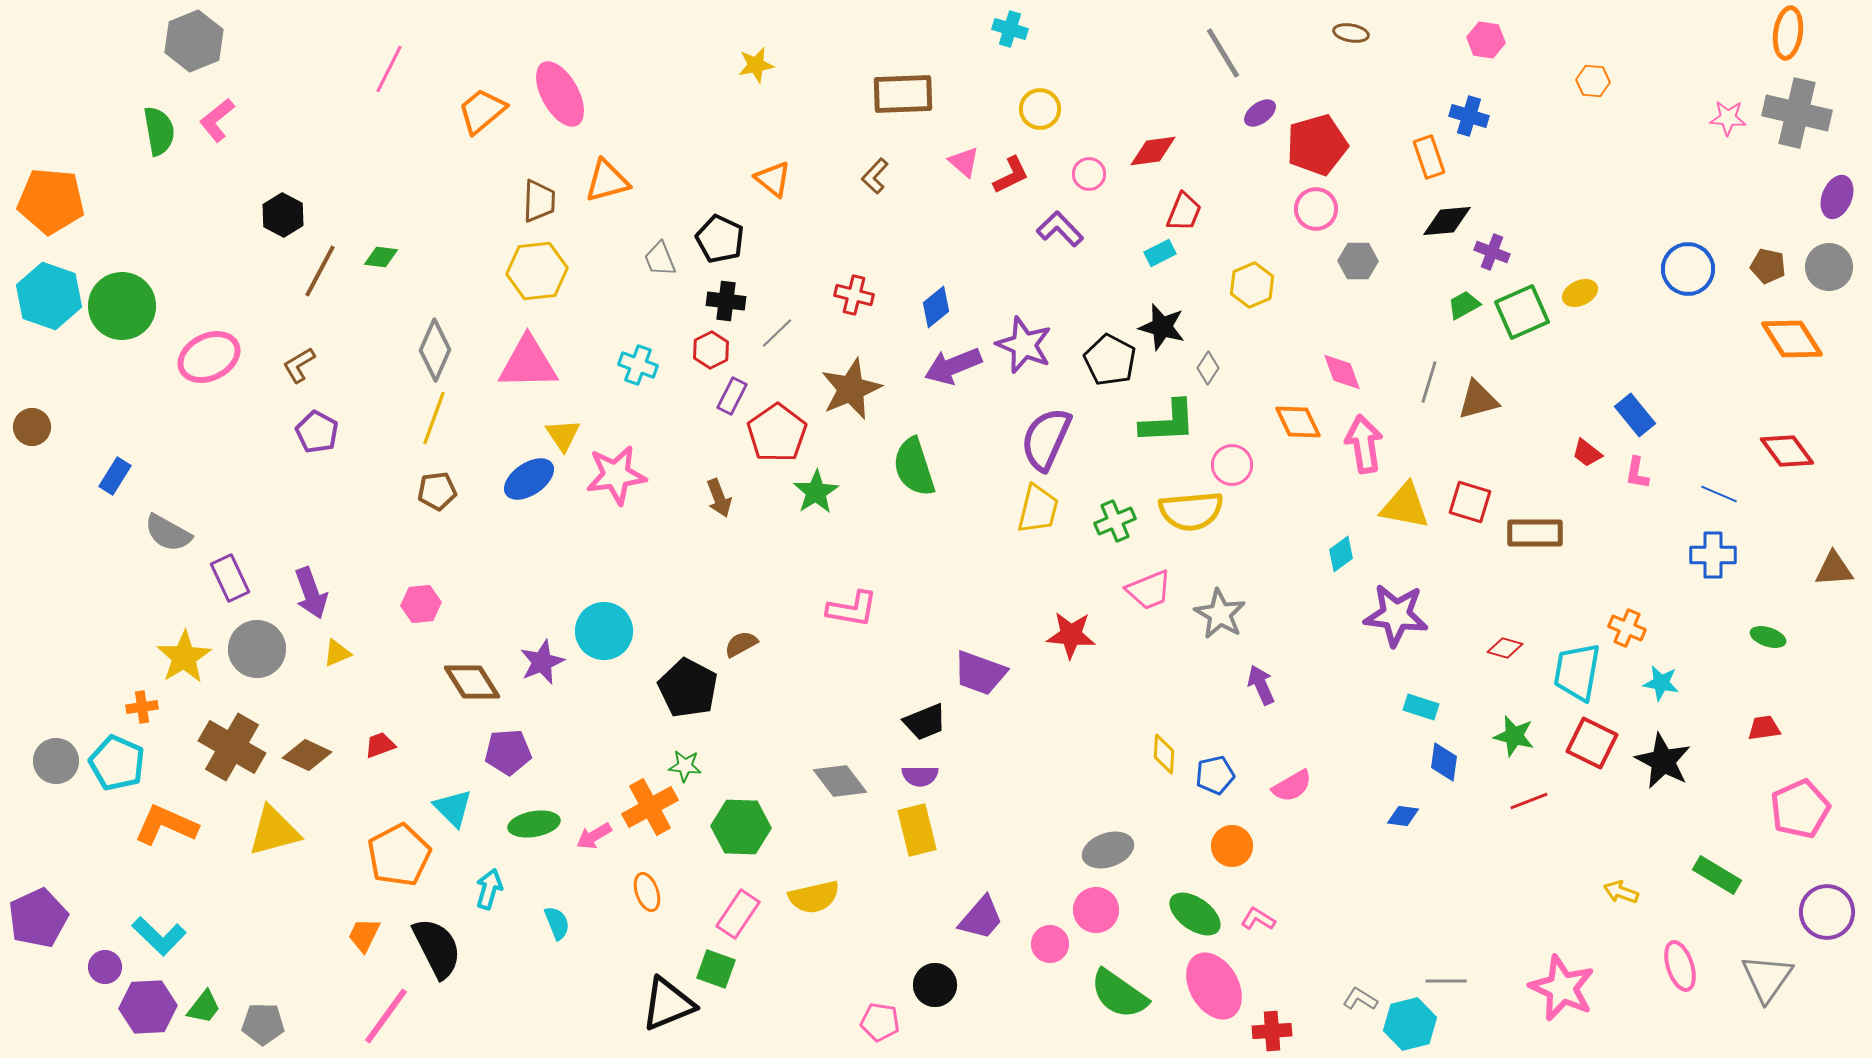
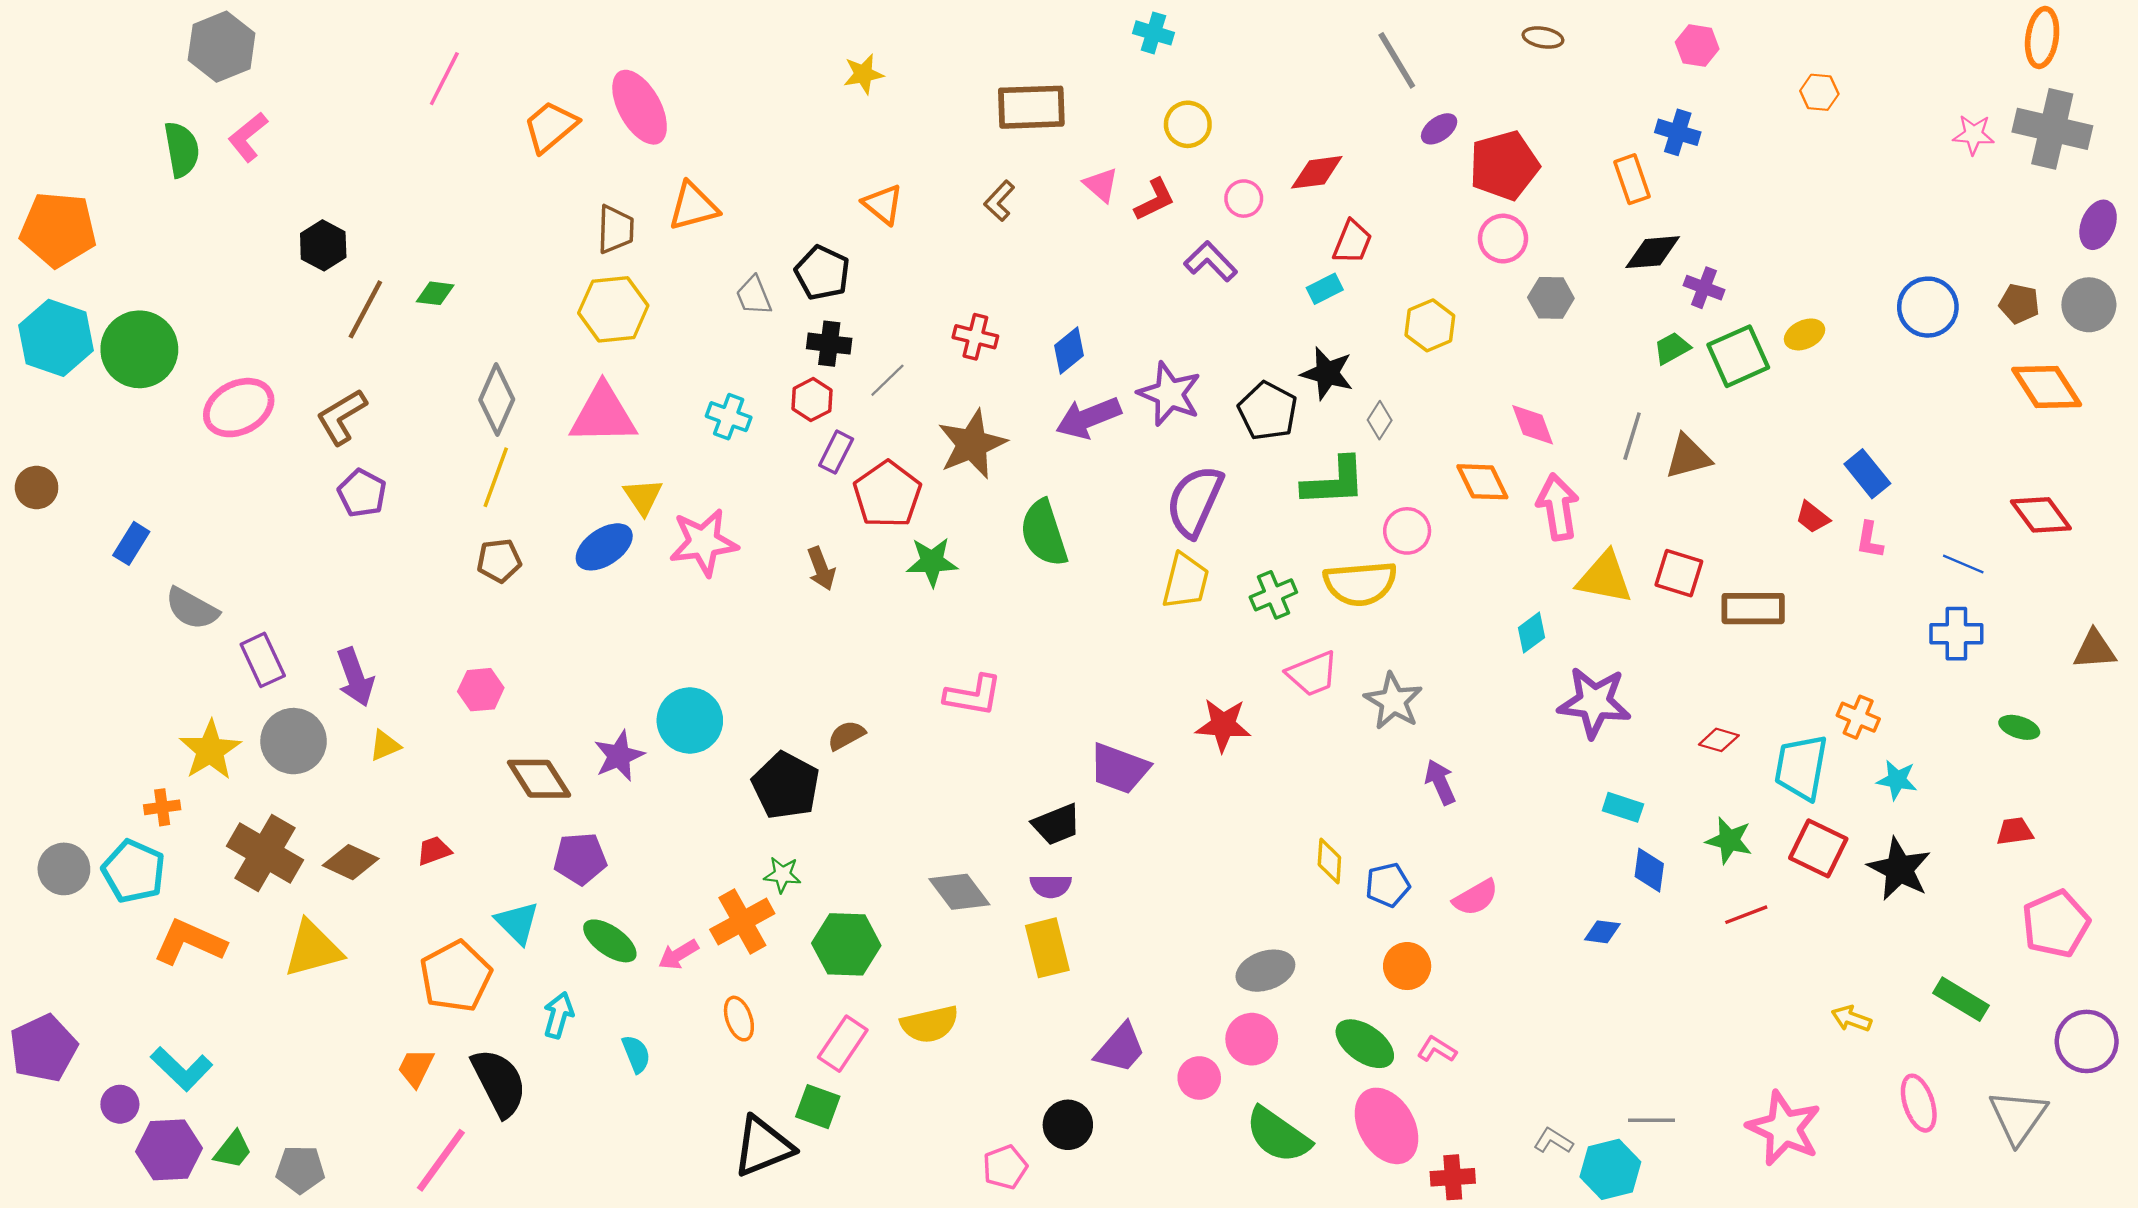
brown L-shape: (299, 365) -> (341, 417), size x1.4
green star: (816, 492) -> (932, 562), turned 30
green ellipse: (534, 824) -> (610, 941), turned 45
pink pentagon: (880, 1022) -> (1005, 1167), turned -30

